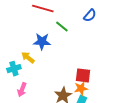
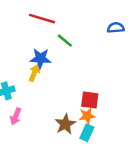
blue semicircle: (90, 15) -> (116, 28), moved, turned -136
yellow arrow: (28, 58) -> (34, 73), moved, turned 72

